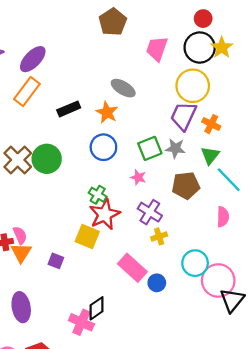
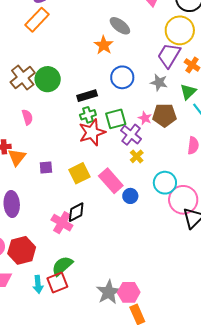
black rectangle: (69, 109) -> (87, 96), moved
blue circle: (103, 147) -> (122, 77), moved
green square: (150, 148) -> (116, 119), moved
pink star: (138, 177) -> (145, 118), moved
green cross: (98, 195) -> (88, 115), turned 35
pink semicircle: (20, 235) -> (27, 117), moved
yellow square: (87, 236) -> (79, 173), moved, turned 35
yellow cross: (159, 236) -> (137, 156), turned -32
purple square: (56, 261) -> (46, 168), turned -32

